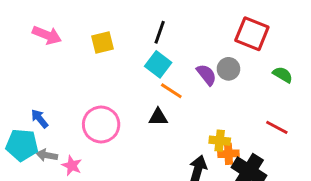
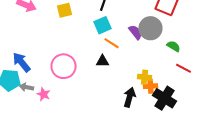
cyan square: (158, 64) -> (102, 25), turned 30
gray circle: (228, 69) -> (150, 28), size x1.5
green semicircle: (283, 75) -> (174, 46), moved
blue arrow: (40, 119) -> (22, 62), size x1.5

